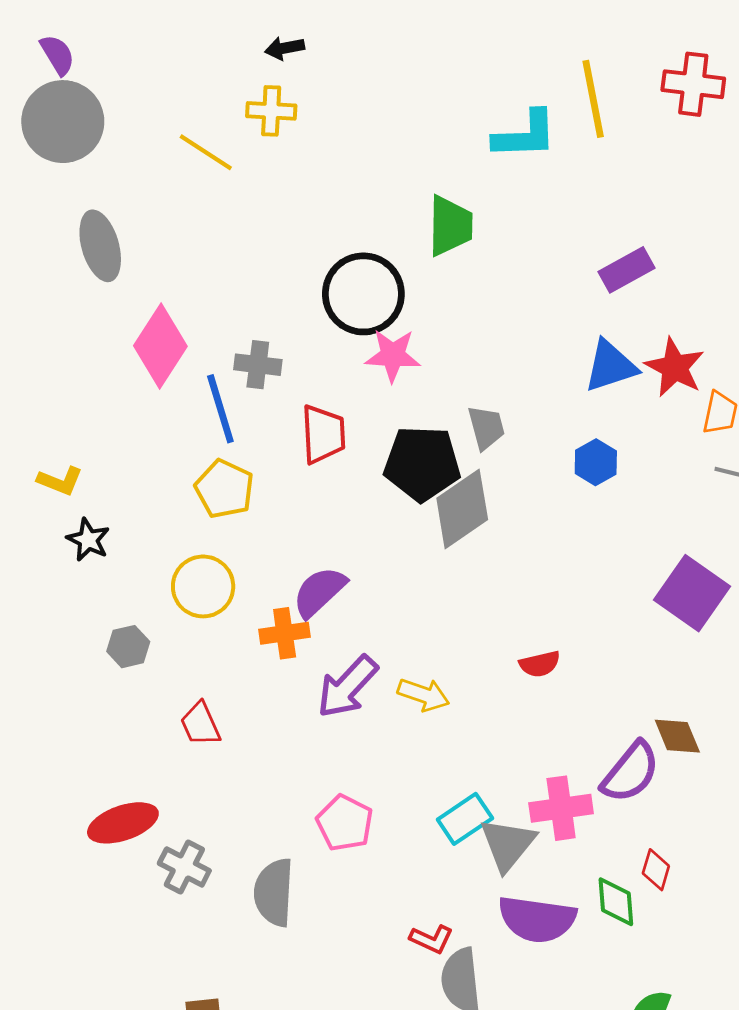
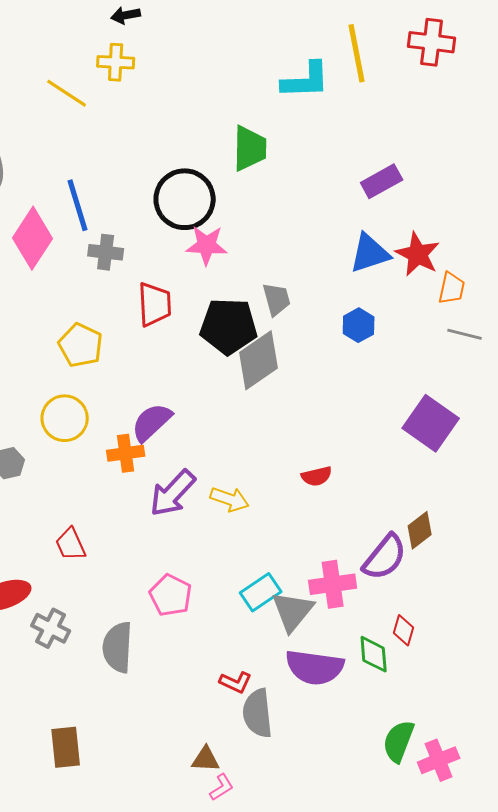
blue line: (220, 409) -> (78, 205), moved
red trapezoid: (200, 724) -> (71, 544), moved
brown diamond: (677, 736) -> (420, 530), turned 75

